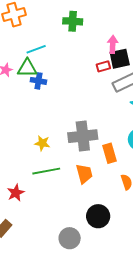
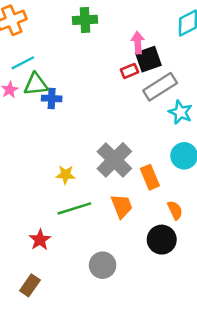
cyan line: (36, 49) -> (23, 63), moved
gray cross: (83, 136) -> (114, 160), turned -32
black circle: (98, 216) -> (162, 240), moved
gray circle: (70, 238) -> (103, 265), moved

